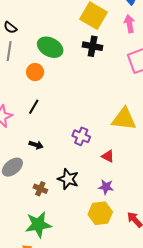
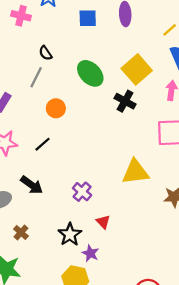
green ellipse: (50, 47) -> (90, 73), moved
yellow triangle: (124, 119) -> (135, 172), moved, turned -32
black arrow: (36, 145) -> (32, 185), size x1.5
black star: (68, 179) -> (70, 234), moved

